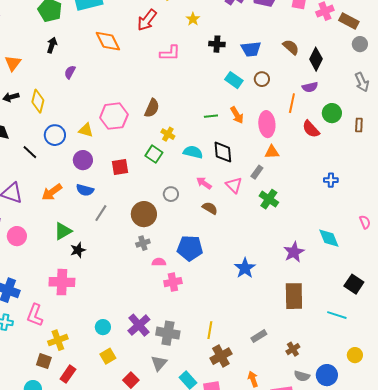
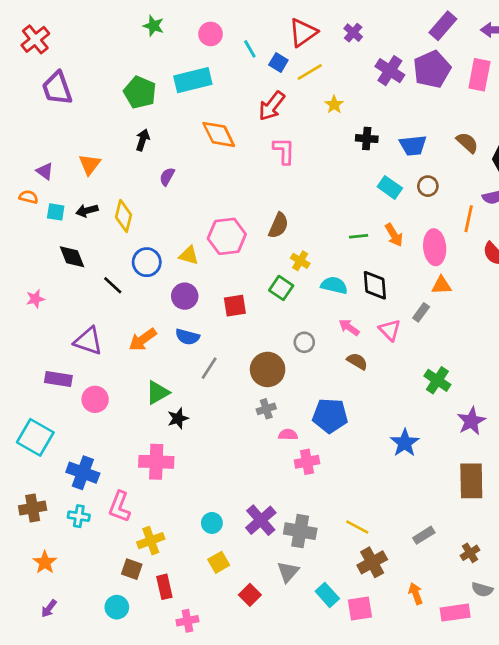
pink L-shape: (170, 53) -> (284, 151), moved, turned -90
green cross: (269, 199) -> (437, 380), moved
yellow line: (210, 330) -> (357, 527), turned -72
red rectangle: (68, 374) -> (164, 587), turned -48

